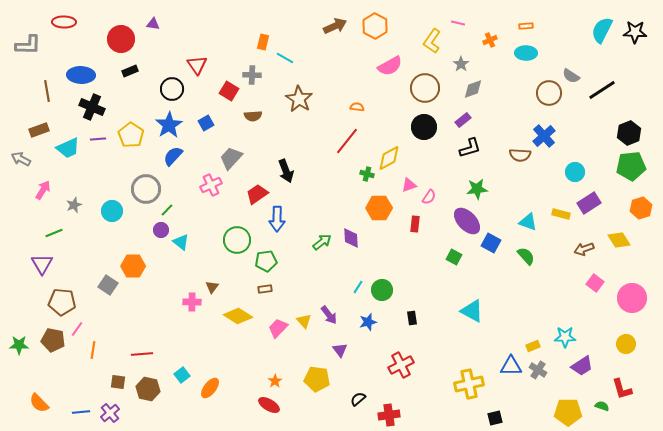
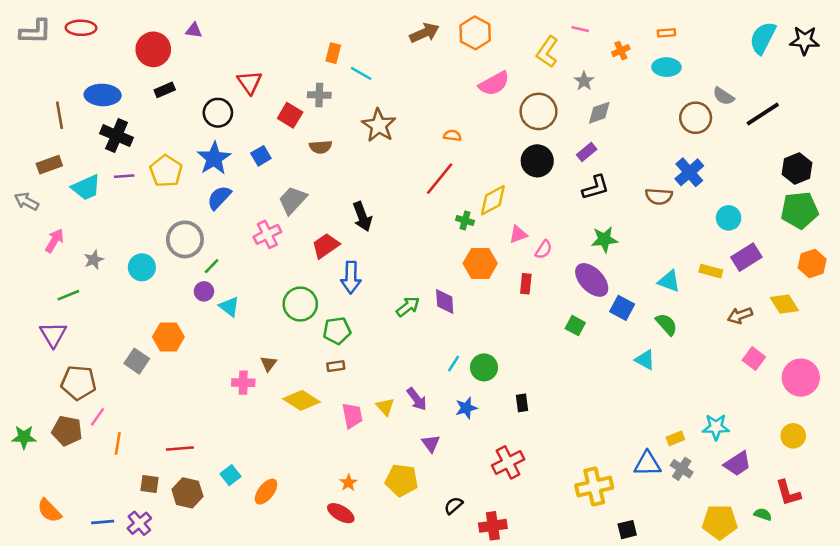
gray L-shape: (28, 45) -> (35, 32), moved
cyan triangle: (472, 311) -> (645, 360), moved, size x0.7
pink trapezoid: (278, 328) -> (352, 416), turned 125

